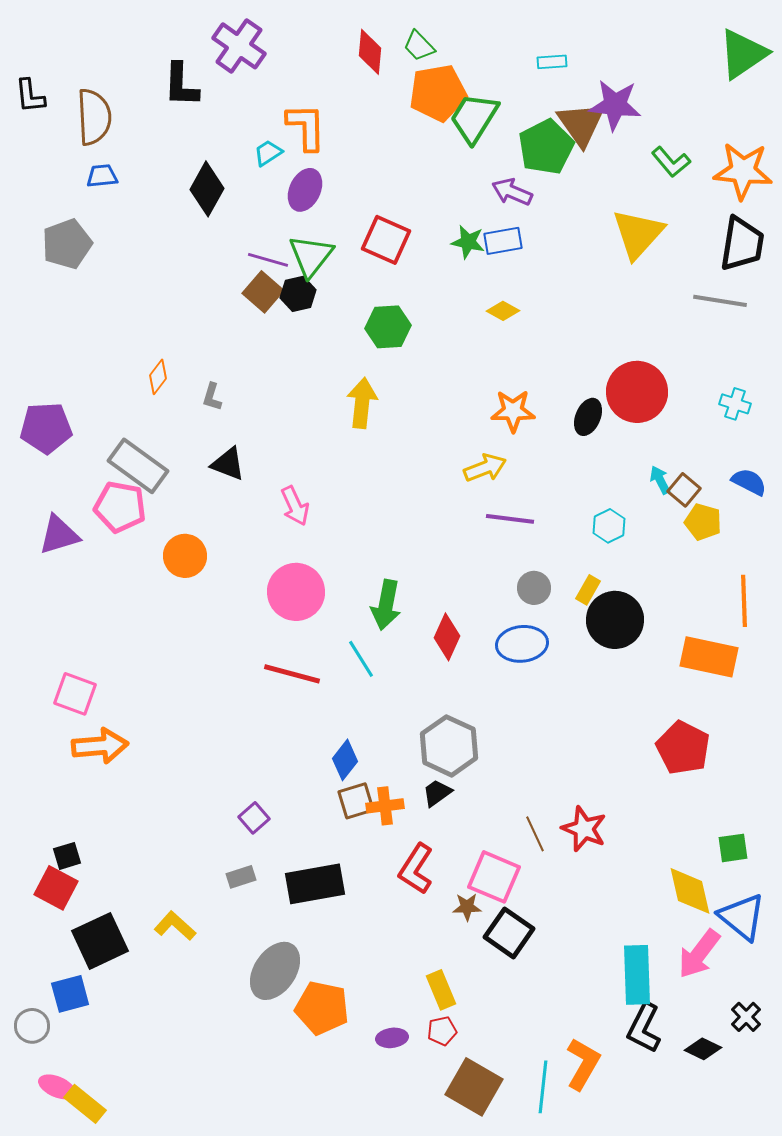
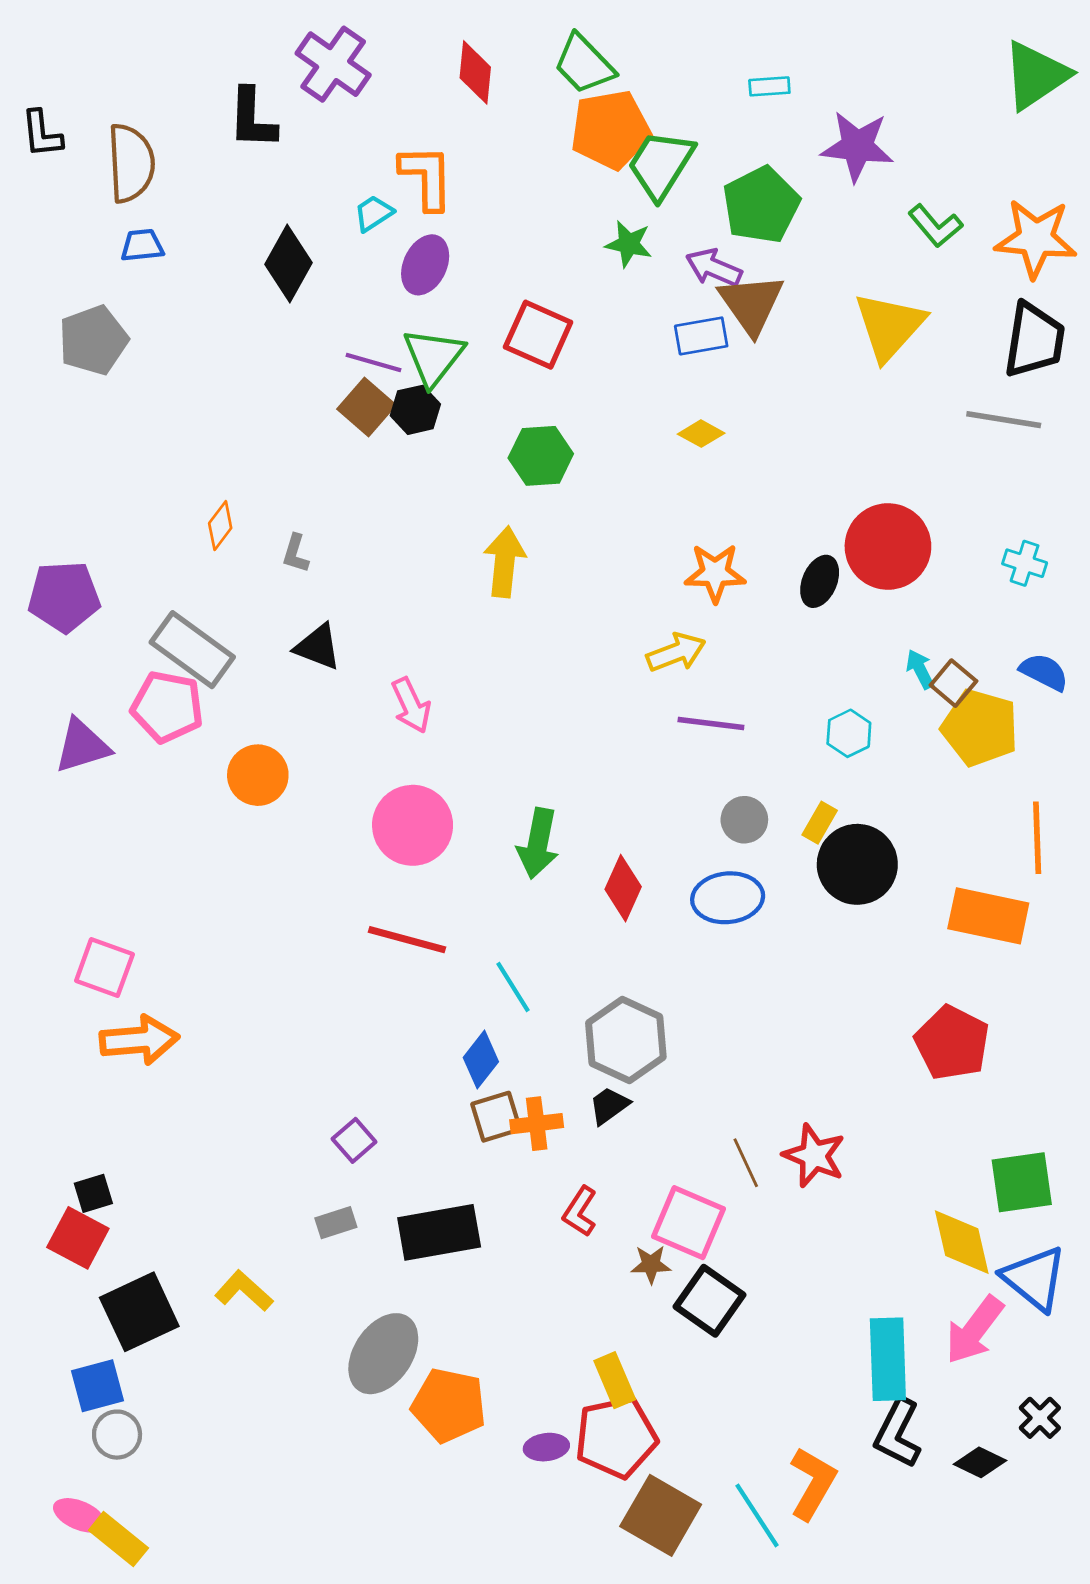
green trapezoid: (419, 46) -> (584, 64), size x1.4
red diamond: (370, 52) -> (475, 72), moved
brown triangle: (581, 124) -> (751, 304), moved
green star: (468, 242) -> (629, 244), moved
yellow pentagon: (703, 522) -> (980, 728), size x1.5
cyan line: (361, 659) -> (513, 987), moved
green square: (733, 848) -> (1022, 1182), size x1.5
red L-shape: (416, 869) -> (580, 1211), size x0.7
gray circle: (32, 1026) -> (117, 1435), moved
red pentagon: (442, 1031) -> (616, 1437), size x2.0
cyan line: (543, 1087) -> (757, 1515), turned -39

